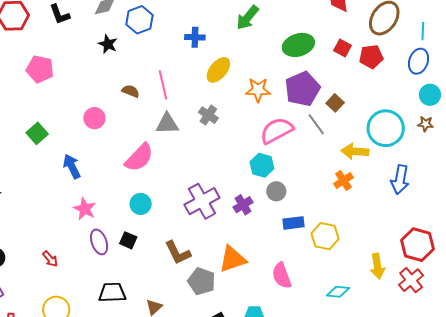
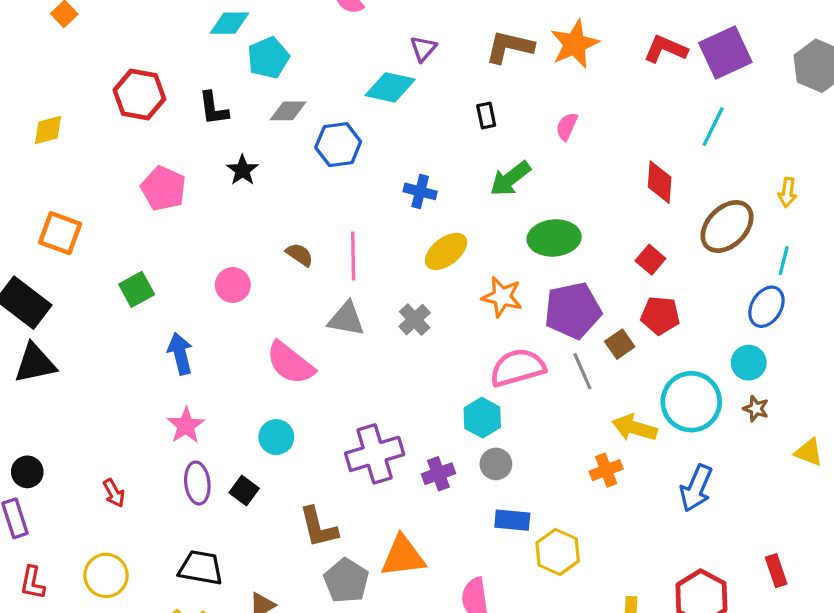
black star: (108, 44) -> (242, 170), moved
green ellipse: (298, 45) -> (554, 238), moved
red pentagon: (371, 57) -> (660, 315), moved
cyan circle: (430, 95) -> (749, 363), moved
pink semicircle: (139, 158) -> (290, 363), turned 72

